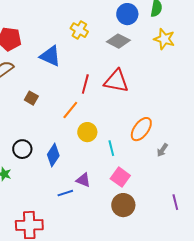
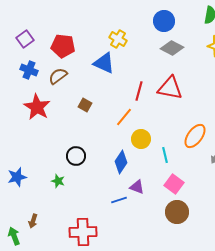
blue circle: (127, 14) -> (164, 21), moved
yellow cross: (79, 30) -> (118, 39), moved
blue diamond: (53, 155) -> (121, 162), moved

